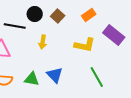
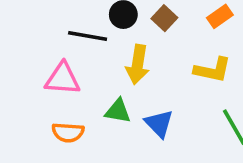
yellow arrow: (43, 42) -> (138, 65), size x1.5
green triangle: (32, 79) -> (118, 111), moved

